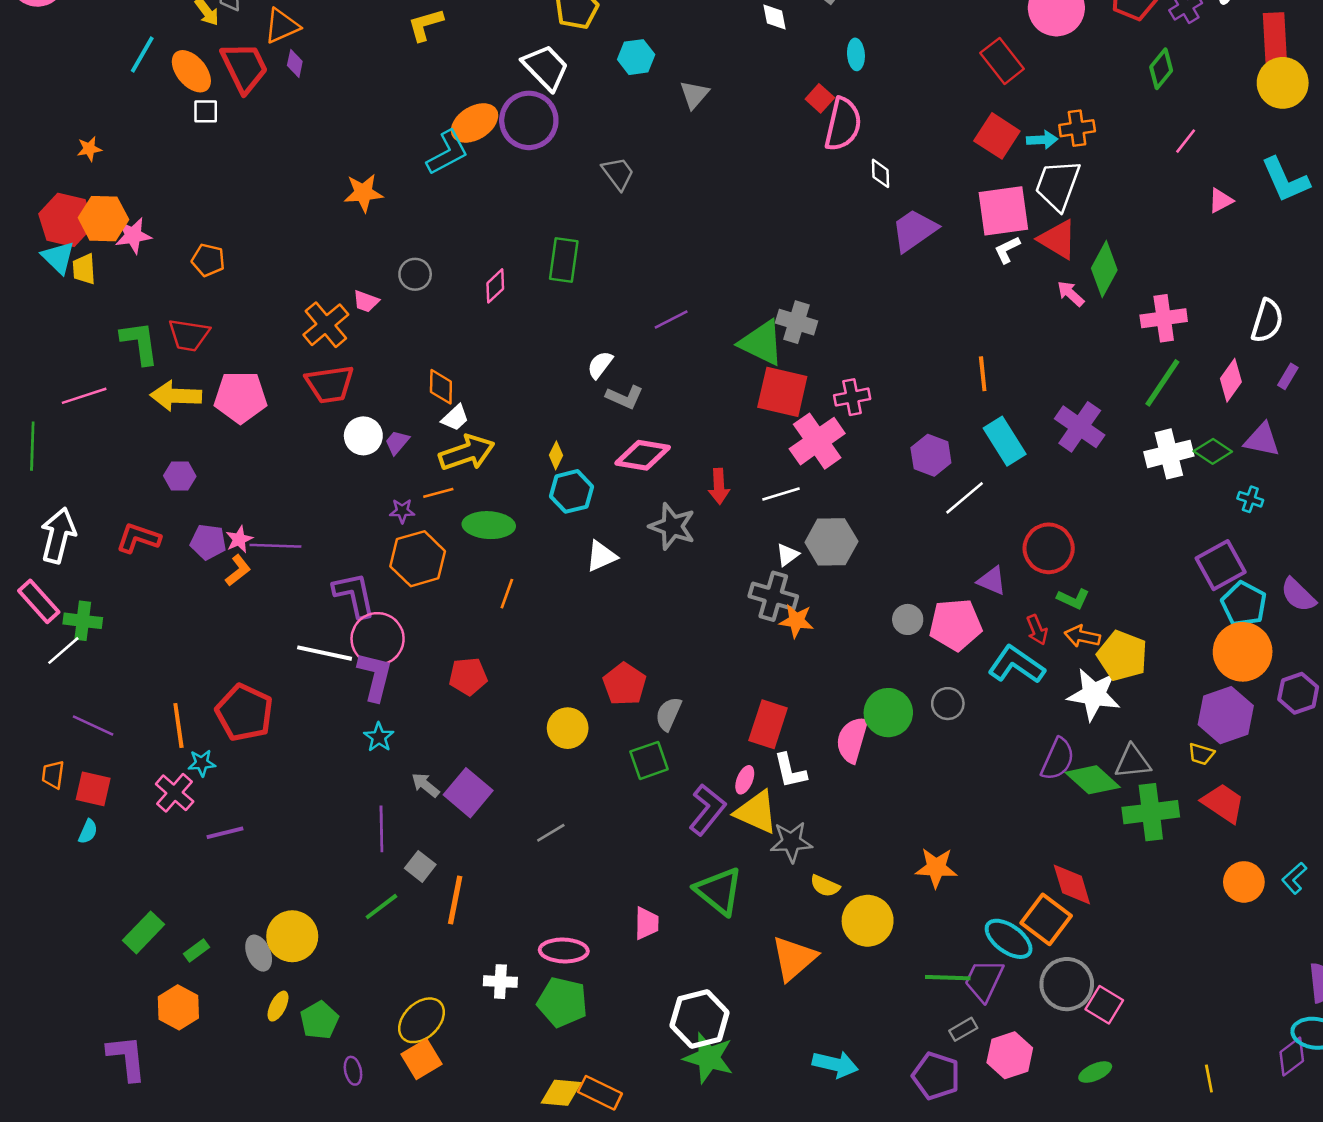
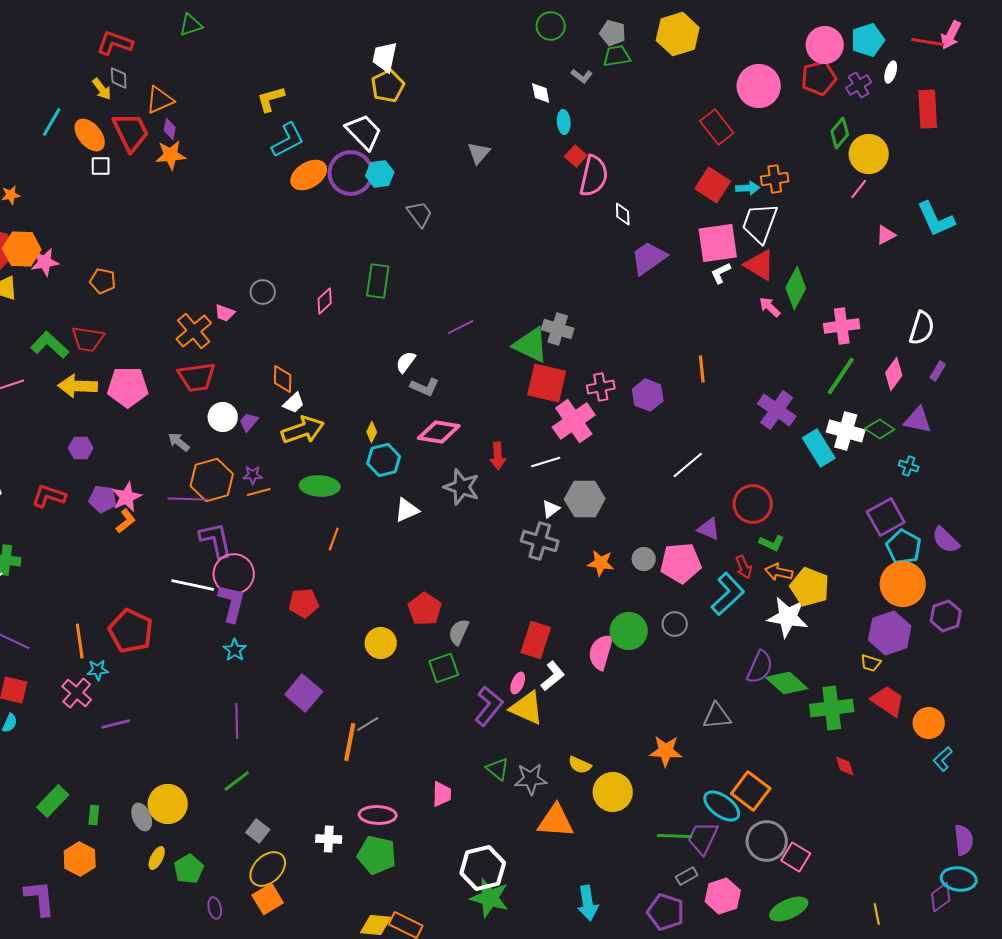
cyan ellipse: (856, 54) -> (564, 122), moved
cyan hexagon: (636, 57) -> (380, 174), moved
yellow circle: (1283, 83) -> (869, 154), moved
cyan L-shape: (447, 153) -> (288, 140), moved
orange star: (363, 193) -> (171, 155), moved
green L-shape: (140, 343) -> (50, 345), turned -39
cyan rectangle: (1005, 441) -> (819, 448), moved
white cross: (1169, 454) -> (846, 431), turned 30
purple hexagon: (931, 455) -> (648, 395), moved
orange line: (438, 493) -> (259, 492), moved
pink star: (239, 539) -> (127, 497), size x1.4
purple line: (275, 546) -> (188, 499), moved
orange hexagon: (418, 559) -> (212, 480), moved
orange star: (796, 621) -> (601, 563), moved
cyan L-shape: (1016, 665) -> (728, 594), turned 102
gray triangle: (1133, 762) -> (717, 716), moved
white L-shape: (790, 771) -> (553, 676), turned -116
gray arrow: (425, 785) -> (179, 442), moved
gray star: (791, 842) -> (531, 779), moved
gray square: (420, 866) -> (258, 831), moved
orange circle: (1244, 882) -> (929, 723), moved
red diamond: (1072, 885) -> (845, 766), moved, size x0.6
green triangle: (719, 891) -> (498, 769), size x0.6
orange line: (455, 900) -> (350, 742), moved
green rectangle: (197, 950) -> (94, 815), turned -48
orange triangle: (794, 958) -> (556, 821), turned 45
cyan arrow: (835, 1064) -> (588, 903), turned 68
green ellipse: (1095, 1072) -> (789, 909), size x1.5

